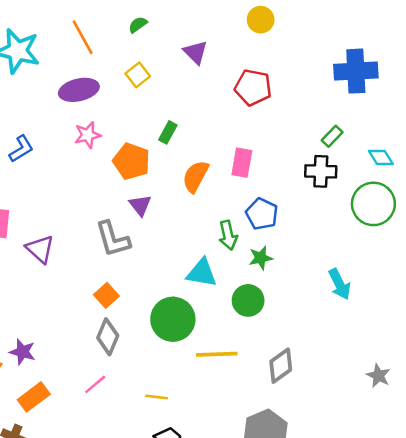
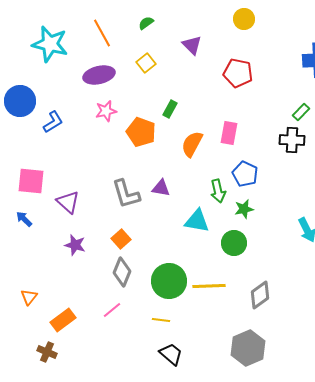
purple triangle: (140, 205) -> (161, 188), moved, turned -42
green circle: (173, 319) -> (169, 281), moved
purple star: (22, 352) -> (75, 245), moved

